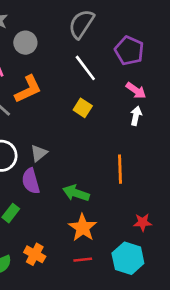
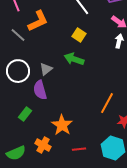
orange line: (120, 169) -> (107, 103), moved, turned 30
green arrow: (76, 193) -> (74, 59), moved
orange star: (83, 228) -> (62, 125), moved

